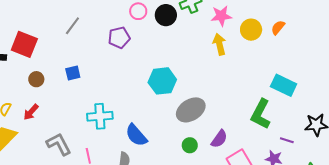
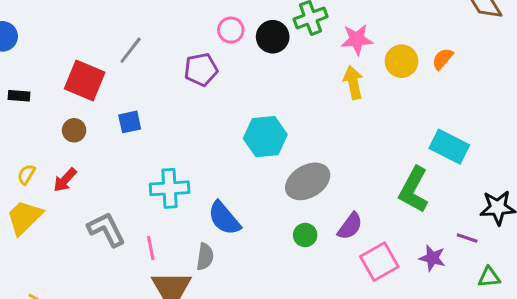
red square: (24, 44) -> (85, 80), moved
purple line: (287, 140) -> (467, 238), moved

